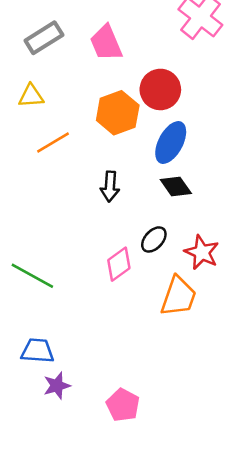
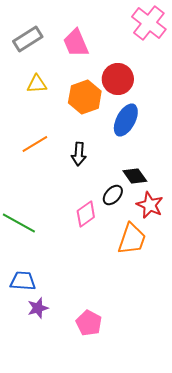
yellow triangle: (31, 96) -> (37, 84), moved
orange line: (53, 143) -> (35, 144), moved
black diamond: (176, 186) -> (135, 176), moved

